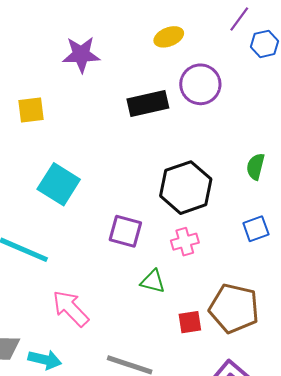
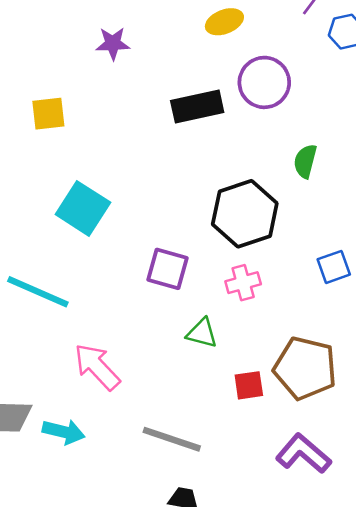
purple star: (81, 55) -> (113, 43), size x0.7
green semicircle: (255, 167) -> (305, 161), moved

